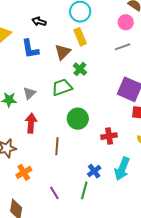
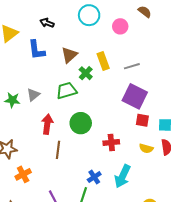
pink circle: (126, 22) -> (120, 26), moved
yellow rectangle: (80, 37) -> (103, 61), moved
gray line: (123, 47) -> (132, 66), moved
red arrow: (31, 123) -> (47, 124), moved

